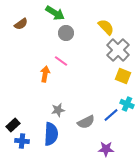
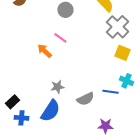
orange arrow: (45, 74) -> (44, 51), turned -56
blue line: (111, 115) -> (110, 92), turned 49
blue semicircle: (51, 134) -> (50, 111), turned 30

